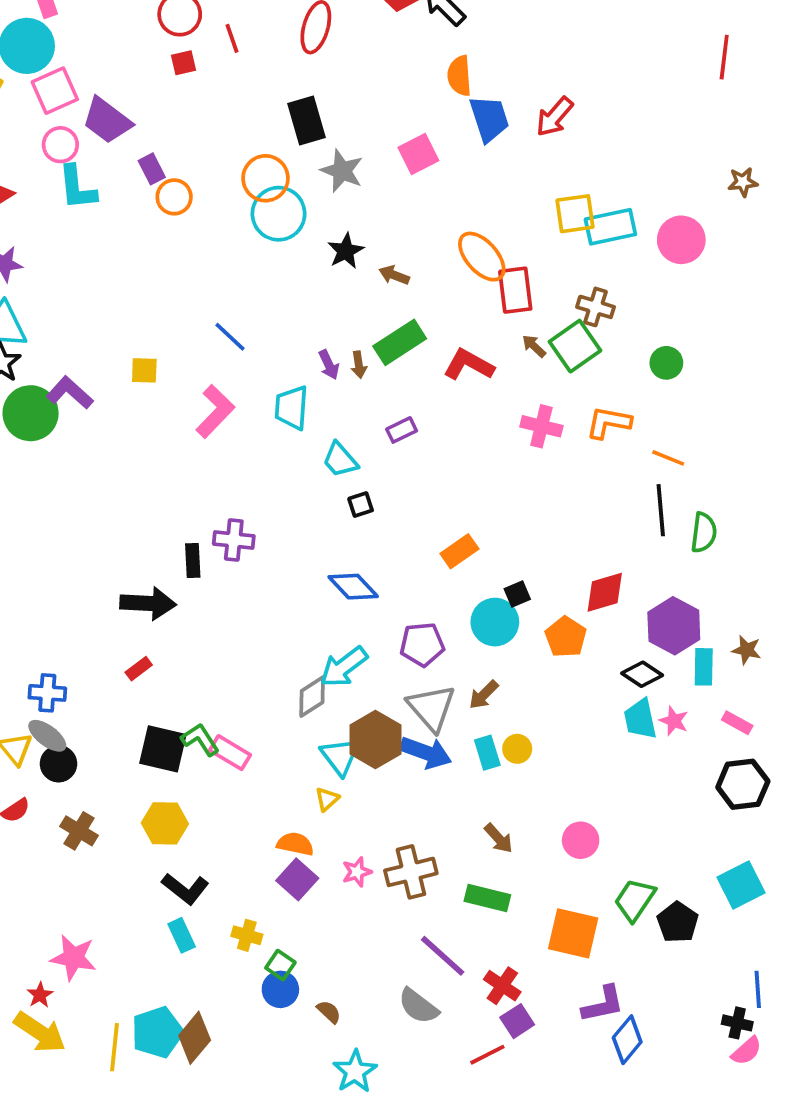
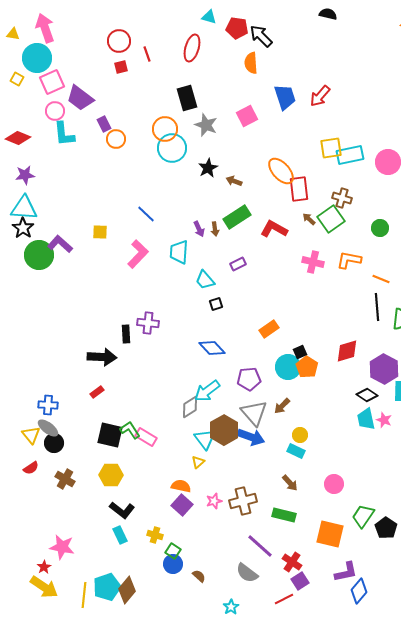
orange semicircle: (459, 76) -> (251, 63), moved
orange pentagon: (566, 637) -> (307, 367), moved
cyan rectangle: (487, 753) -> (296, 451), moved, turned -48
cyan star: (355, 1071) -> (231, 607), moved, size x0.7

